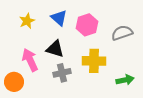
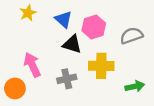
yellow star: (27, 21) -> (28, 13), moved
black triangle: (55, 49) -> (72, 44), moved

